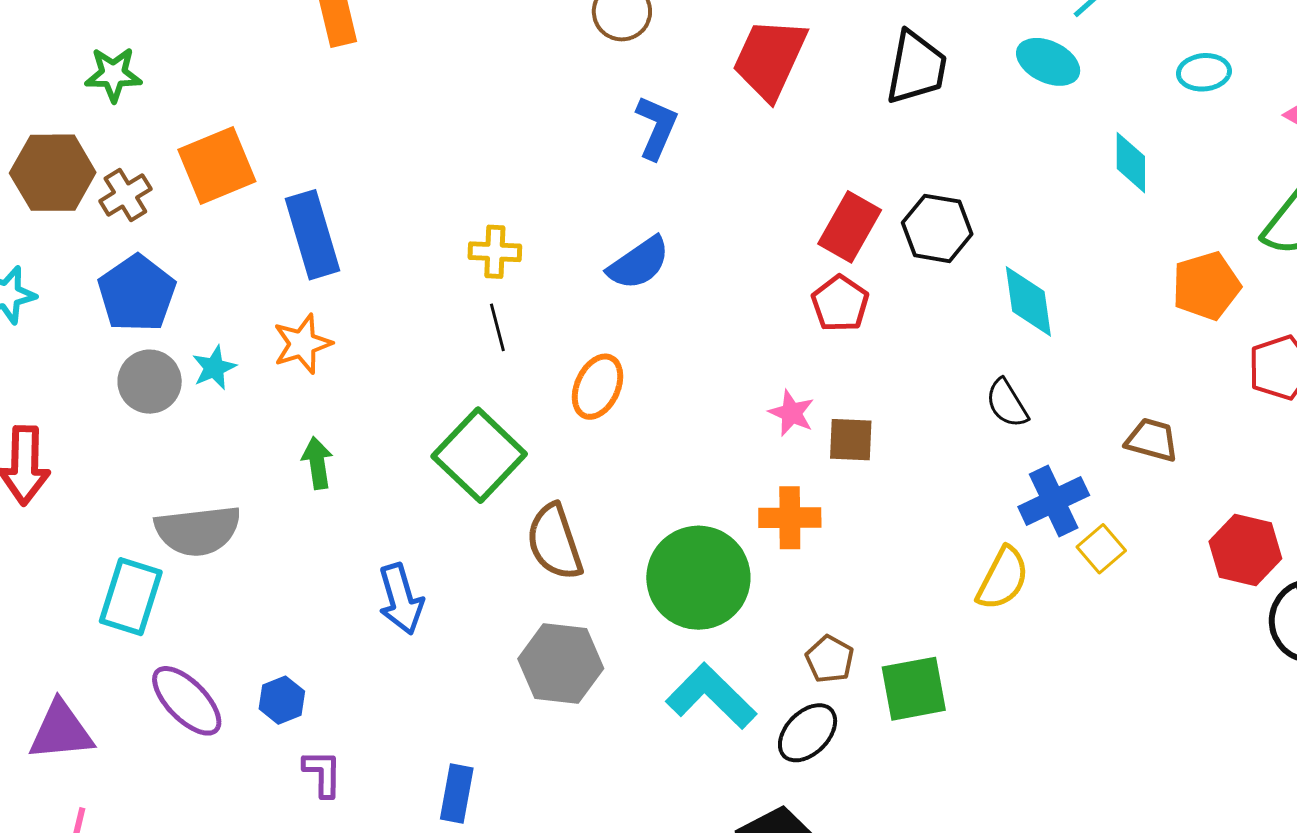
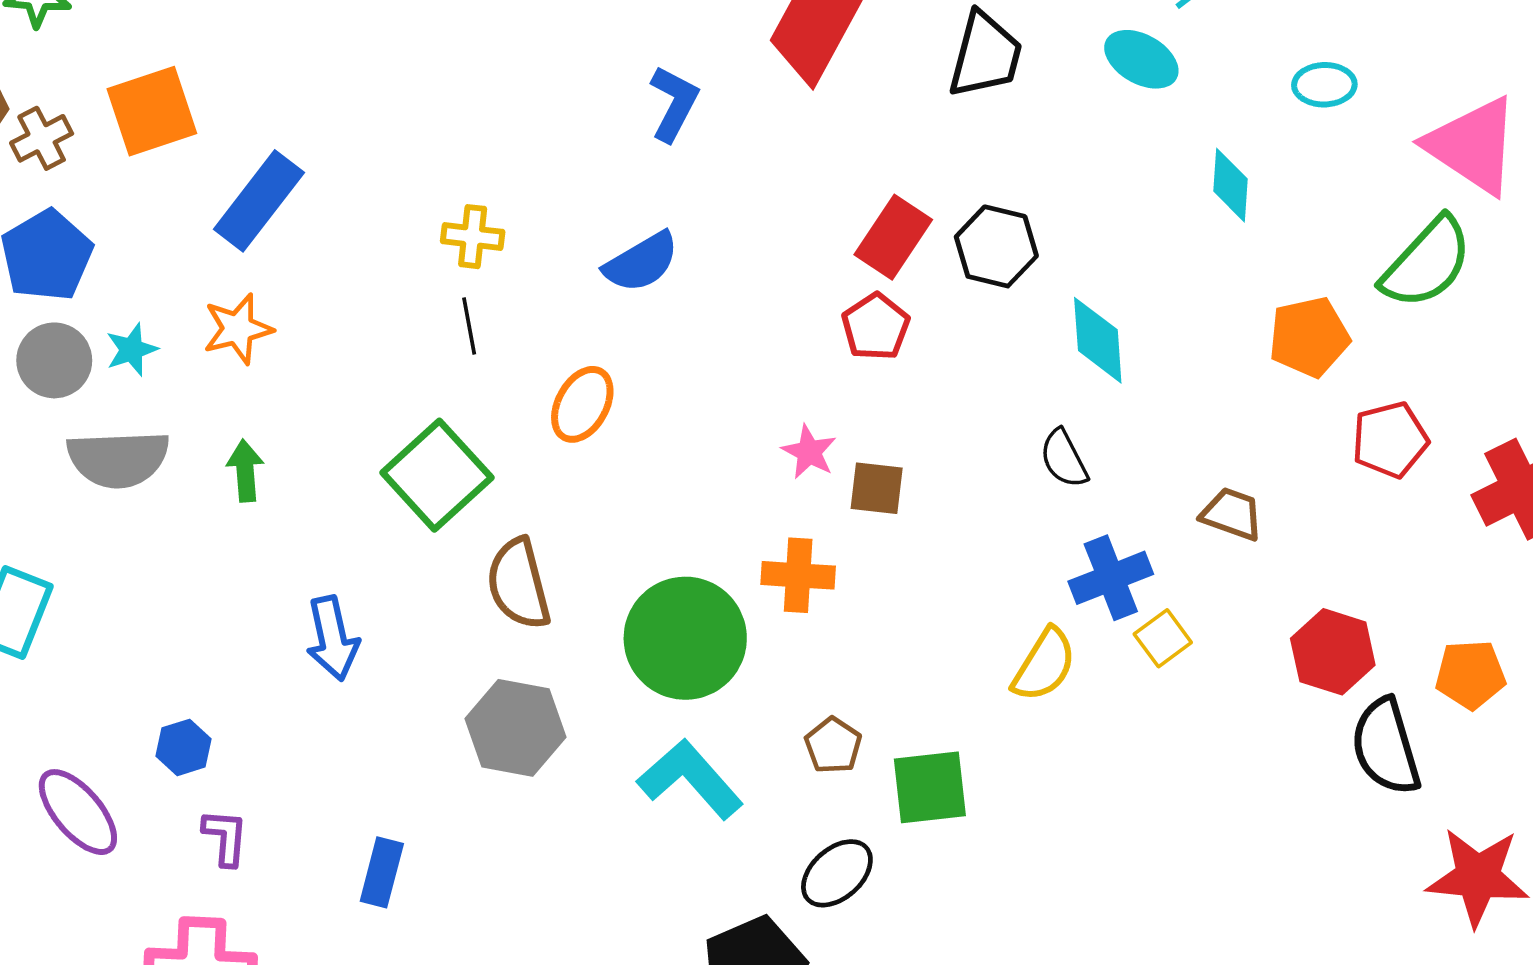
blue rectangle: (313, 235) -> (259, 201), turned 50
gray semicircle: (198, 531) -> (118, 459), moved
purple ellipse: (187, 701) -> (78, 812), moved
black ellipse: (808, 733) -> (837, 873), moved

